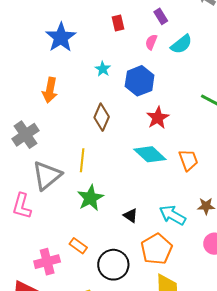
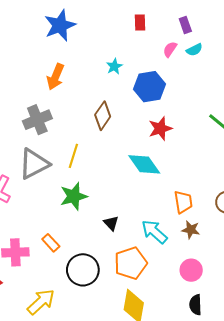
blue star: (61, 37) -> (60, 25), moved
cyan semicircle: (181, 44) -> (194, 50), moved, size x0.7
gray cross: (26, 135) -> (37, 120), moved
orange trapezoid: (188, 160) -> (183, 202), moved

